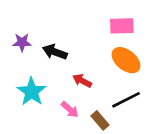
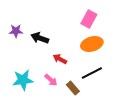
pink rectangle: (122, 26) -> (89, 19), turned -60
orange ellipse: (126, 60) -> (92, 44), turned -55
cyan star: (32, 92) -> (23, 80), moved, turned 30

